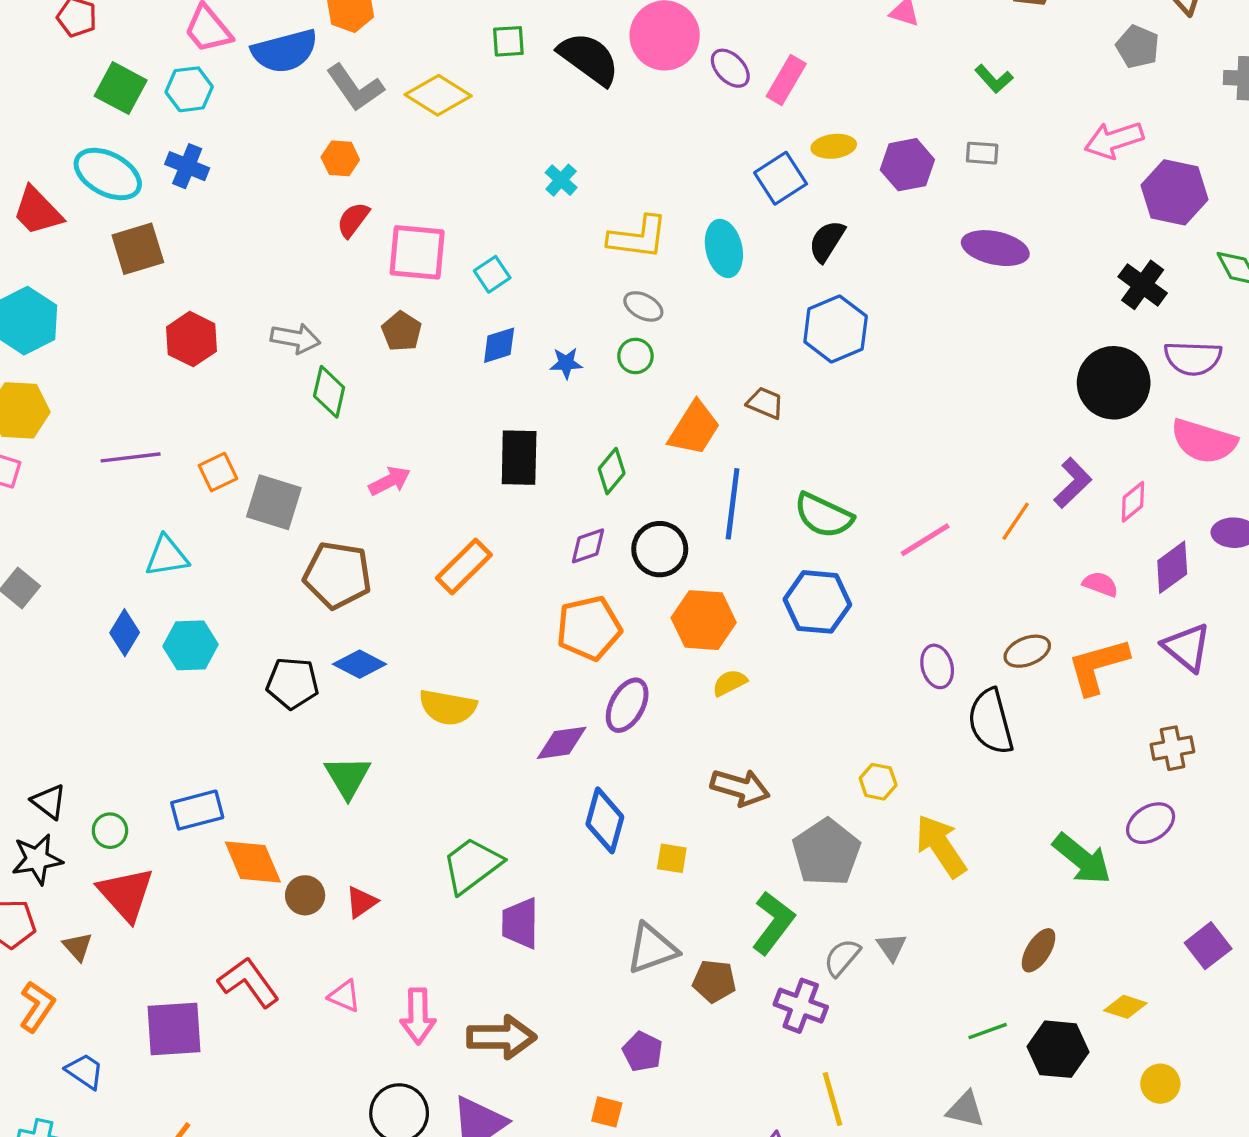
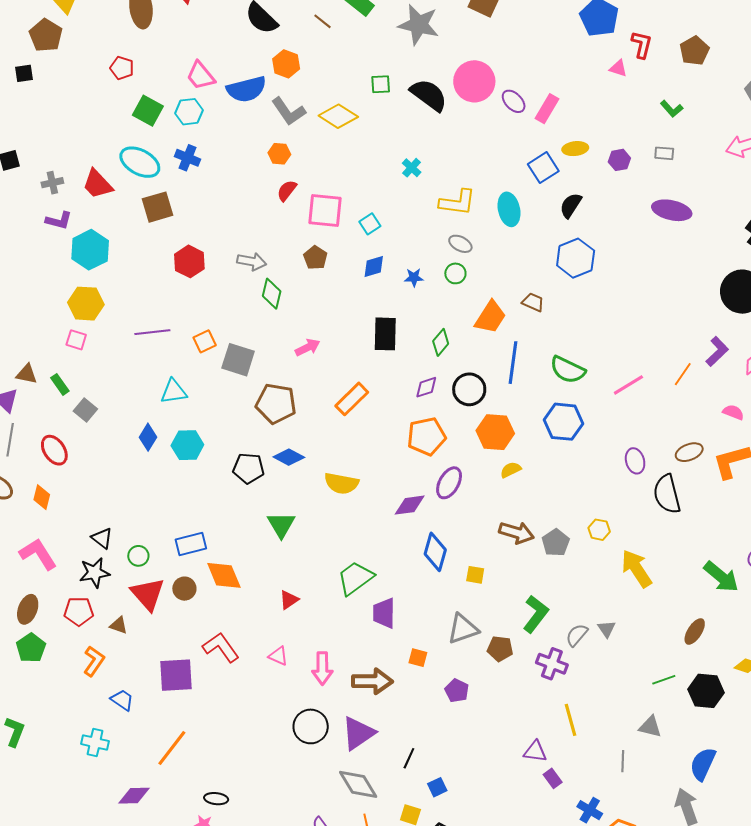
purple hexagon: (907, 165) -> (619, 160), size x0.7
gray pentagon: (826, 852) -> (556, 543), moved, size x0.7
brown circle: (305, 895) -> (184, 589), moved
brown triangle: (78, 947) -> (119, 625), turned -30
orange square: (607, 1112) -> (418, 658), moved

